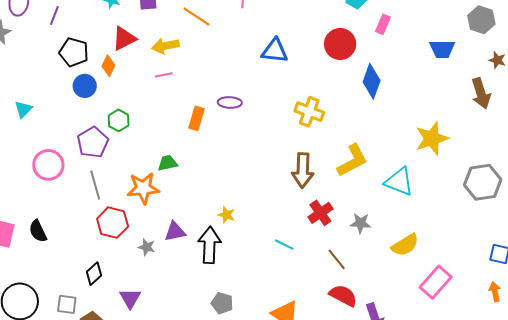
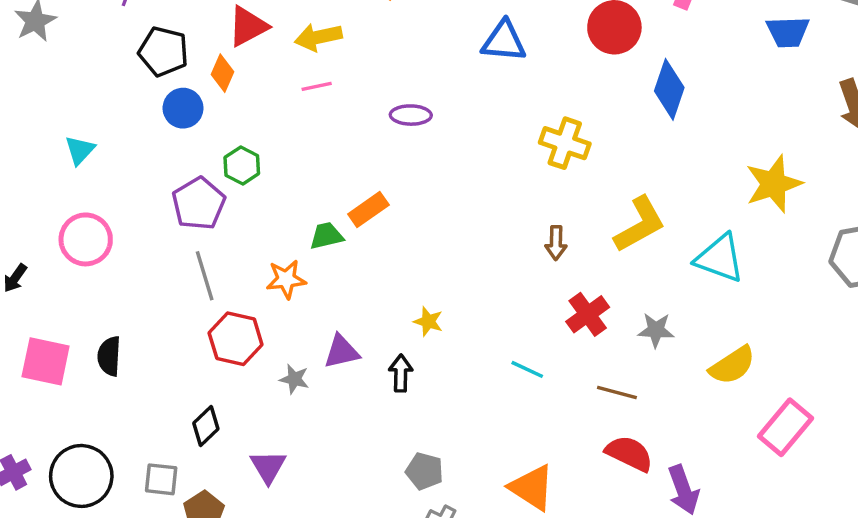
purple ellipse: (230, 102) -> (411, 115), moved
orange rectangle: (196, 118) -> (368, 209), moved, turned 40
pink circle: (48, 165) -> (86, 239), moved
brown arrow: (303, 170) -> (556, 243), size x0.6
orange star: (143, 188) -> (286, 279), size x0.7
black semicircle: (38, 231) -> (109, 356), turned 30
black arrow: (209, 245) -> (401, 373), size x0.6
brown line: (337, 259) -> (617, 392), turned -35

